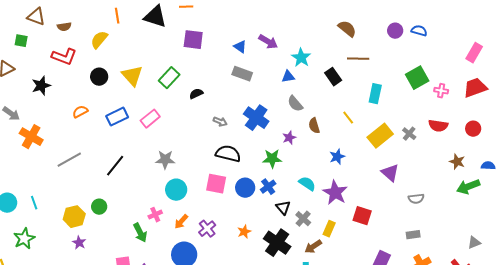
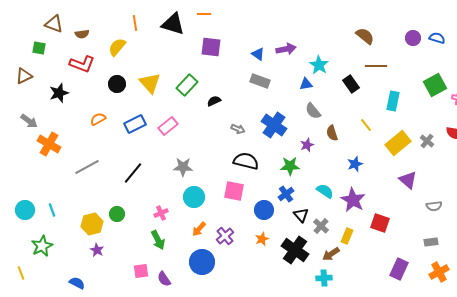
purple arrow: (268, 42) -> (286, 49), turned -42
blue circle: (245, 188) -> (264, 210), moved
pink cross: (155, 215) -> (161, 213), moved

